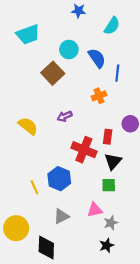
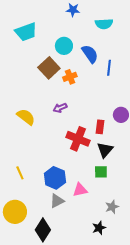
cyan semicircle: (112, 26) -> (104, 24), turned 54
orange cross: (99, 96) -> (70, 77), moved
blue hexagon: (59, 179) -> (55, 178), moved
yellow line: (34, 187) -> (20, 173), moved
pink triangle: (95, 210) -> (80, 190), moved
gray star: (111, 223) -> (112, 207), moved
black diamond: (46, 248) -> (43, 230), turned 30

